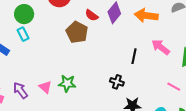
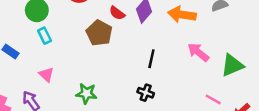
cyan rectangle: (23, 34) -> (45, 36), moved
black line: (134, 56) -> (151, 59), moved
pink triangle: (45, 87) -> (46, 75), moved

